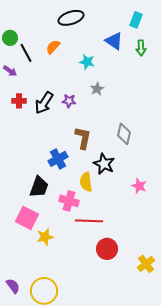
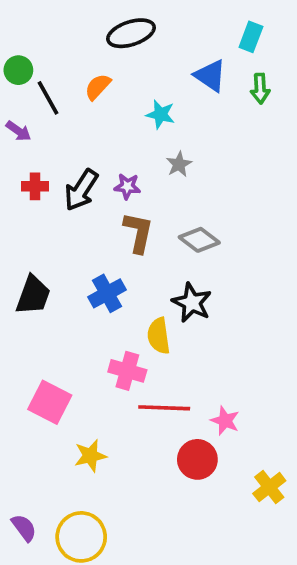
gray diamond: (124, 134) -> (199, 240), moved, turned -65
brown L-shape: (83, 138) -> (138, 232), moved
pink star: (139, 186) -> (225, 421), moved
black trapezoid: (39, 187) -> (33, 295), moved
yellow star: (45, 237) -> (90, 456), moved

